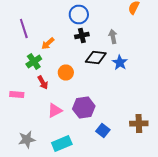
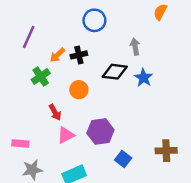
purple line: (24, 28) -> (29, 37), turned 42
black cross: (82, 36) -> (79, 55), moved
red arrow: (43, 82) -> (55, 112), moved
pink rectangle: (17, 94) -> (20, 143), moved

